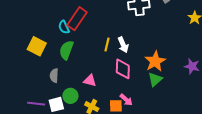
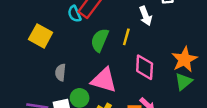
white arrow: (123, 45) -> (146, 16), moved
green semicircle: (66, 50) -> (100, 40), moved
pink triangle: (90, 81) -> (104, 80), size x1.6

